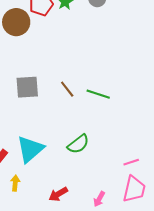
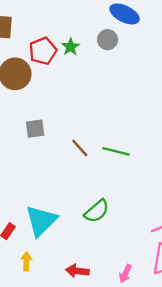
gray square: (27, 87) -> (35, 129), moved, size x0.7
red arrow: (58, 194) -> (77, 271), turned 42

